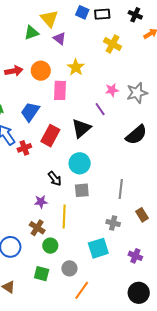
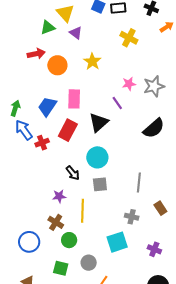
red arrow: (14, 71) -> (36, 54), moved
pink rectangle: (60, 90) -> (74, 99), moved

